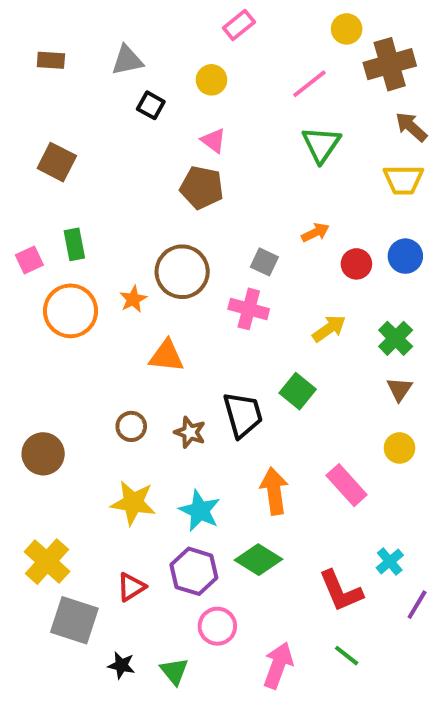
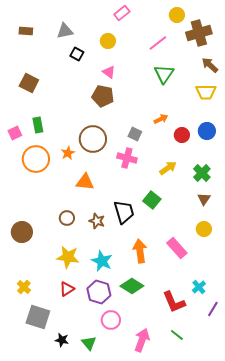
yellow cross: (47, 562) -> (24, 287), size x0.6
red triangle: (131, 587) -> (67, 289), moved

